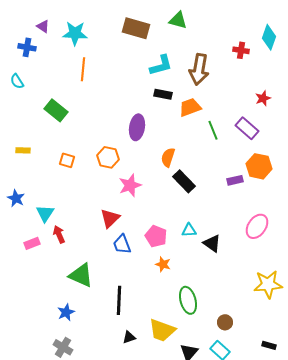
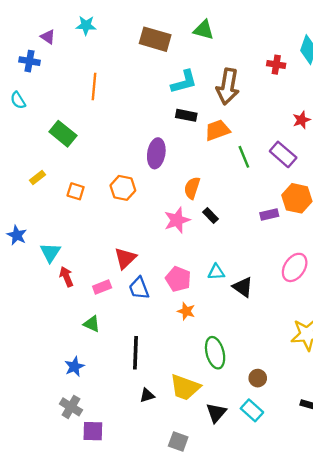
cyan star: (75, 33) -> (86, 25), moved, size x0.7
yellow rectangle: (23, 150) -> (38, 178), moved, turned -40
black rectangle: (184, 181) -> (210, 216), size x0.6
pink star: (130, 185) -> (177, 220), moved
pink rectangle: (32, 243) -> (102, 287), moved
green triangle: (81, 275) -> (92, 324), size x0.6

